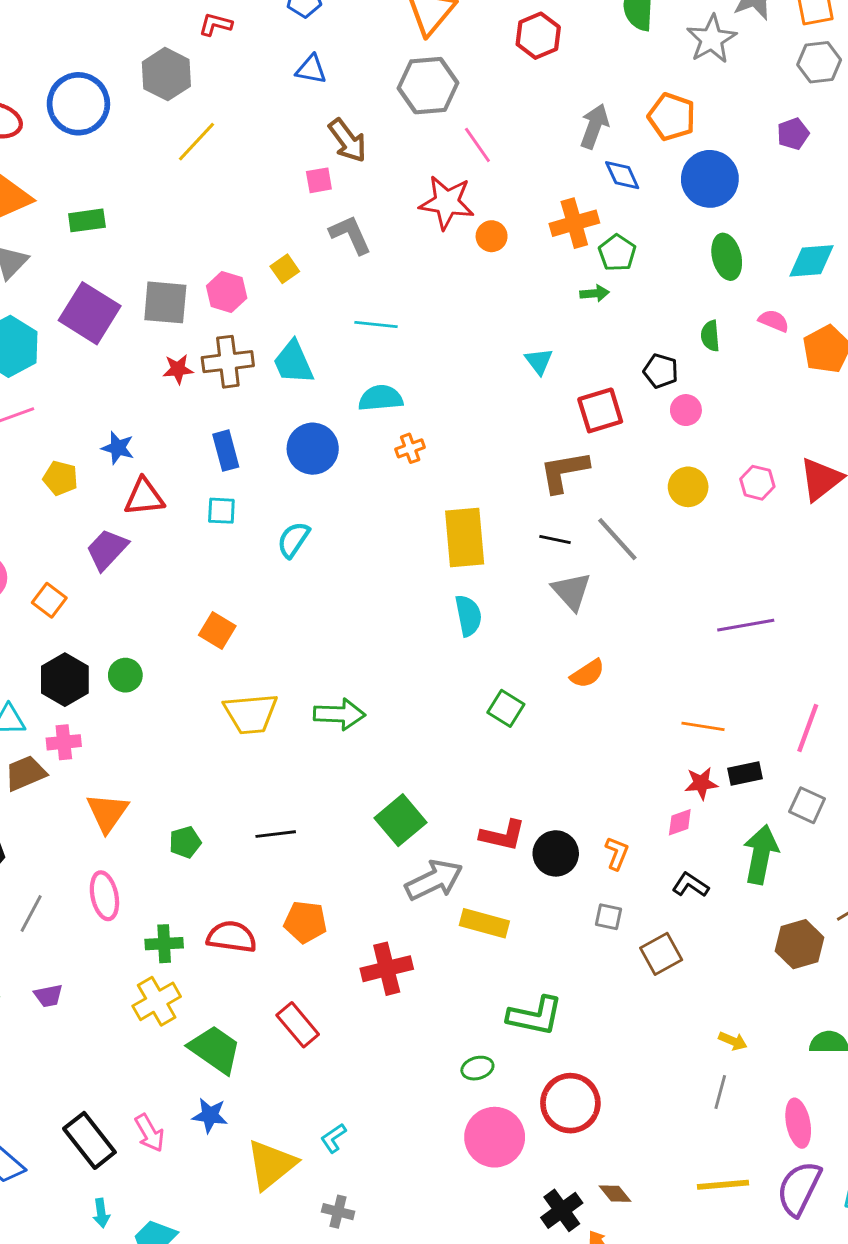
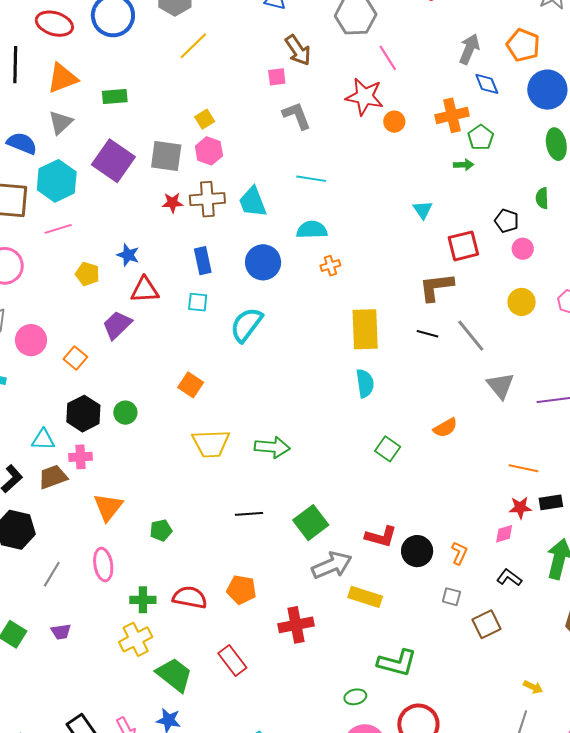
yellow square: (285, 269) -> (205, 119), moved
cyan semicircle: (293, 540) -> (246, 325), size x1.4
gray triangle: (572, 591) -> (500, 386), moved
black line: (276, 834) -> (249, 514), moved

